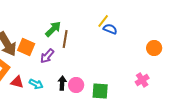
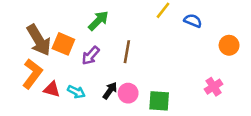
blue semicircle: (110, 29) -> (193, 21), moved
brown line: (65, 39) -> (127, 52), moved
black arrow: (62, 83) -> (110, 91), turned 32

